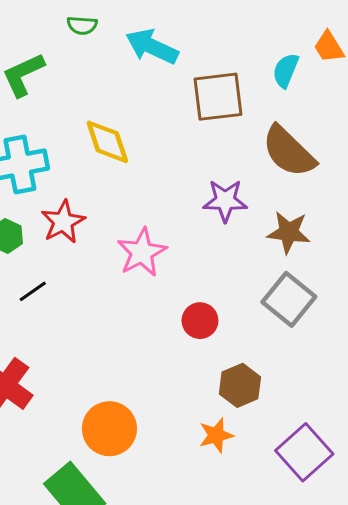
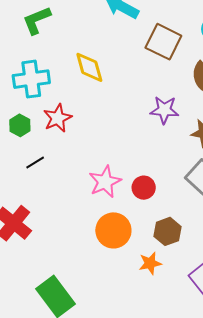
brown square: (218, 97) -> (163, 42), turned 30
pink star: (142, 252) -> (105, 182), moved
orange circle: (109, 429) -> (113, 230), moved

